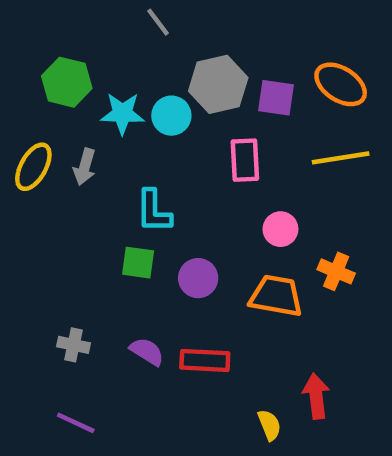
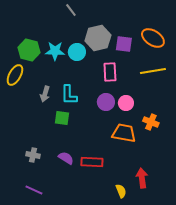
green hexagon: (67, 82) -> (29, 50), moved
gray arrow: (85, 167) -> (45, 94), moved
purple circle: (198, 278) -> (106, 102), moved

